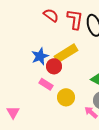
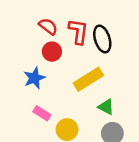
yellow rectangle: (66, 53) -> (88, 79), moved
red circle: (54, 66) -> (52, 52), moved

